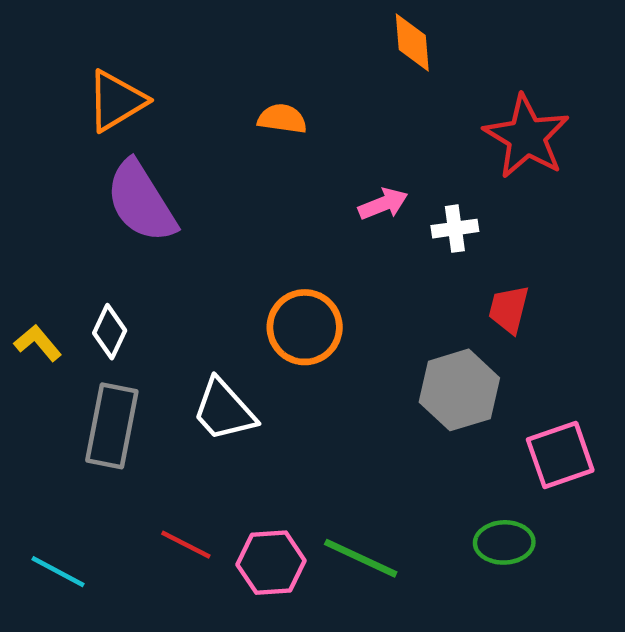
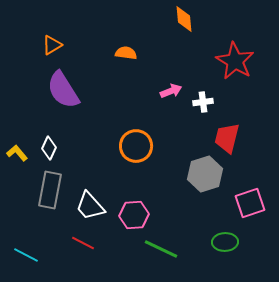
orange triangle: (116, 101) -> (52, 45), size x0.7
red trapezoid: (509, 309) -> (227, 138), size x1.4
white trapezoid: (224, 410) -> (90, 206), moved
pink hexagon: (271, 563) -> (134, 215), moved

